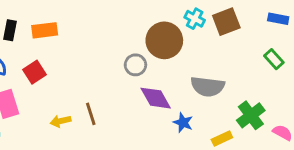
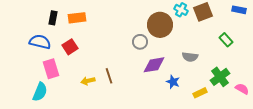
green rectangle: (274, 59) -> (226, 40), moved
gray semicircle: (208, 87) -> (190, 57), size x0.7
purple diamond: (156, 98) -> (154, 65), turned -70

